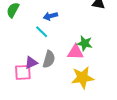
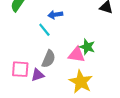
purple triangle: (31, 63) -> (38, 75), moved
yellow star: (82, 78) -> (81, 82), turned 30

